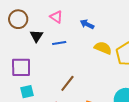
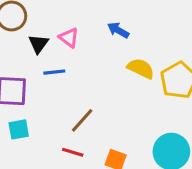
pink triangle: (56, 17) -> (69, 38), moved
blue line: (59, 43) -> (54, 72), moved

